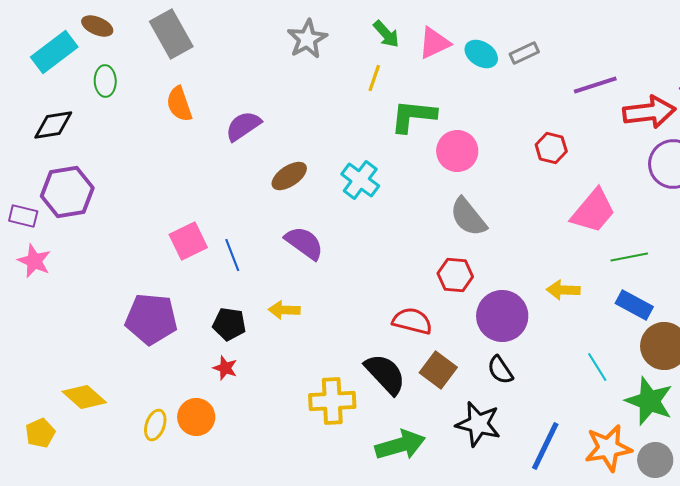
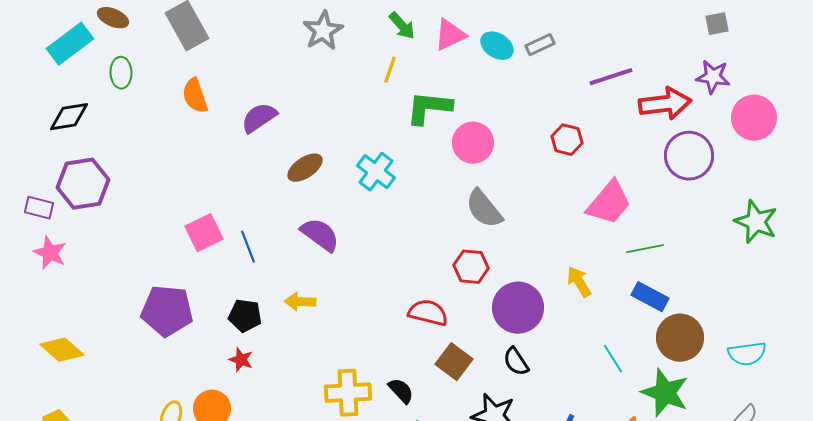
yellow arrow: (563, 290) -> (579, 282), turned 56
black semicircle: (385, 374) -> (401, 391), moved, size x0.6
yellow diamond: (84, 397) -> (62, 350), moved

